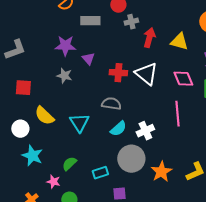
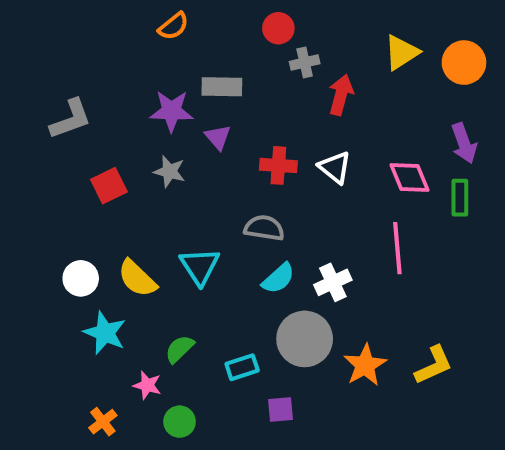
gray rectangle: (90, 21) -> (222, 87), moved
yellow triangle: (179, 42) -> (401, 52), moved, turned -48
white triangle: (146, 74) -> (335, 167), size x0.7
red square: (23, 88) -> (109, 186), moved, turned -30
yellow semicircle: (44, 116) -> (137, 278), moved

